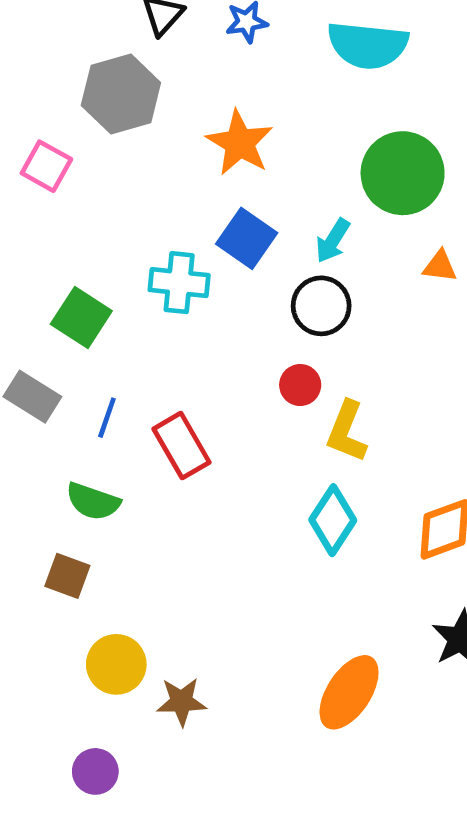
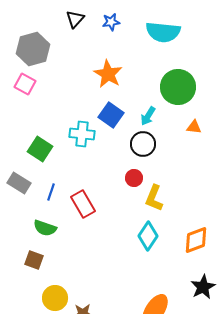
gray hexagon: (121, 94) -> (33, 49), moved

